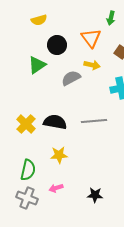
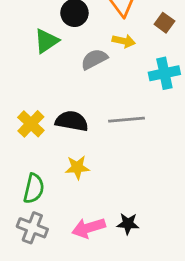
pink arrow: (56, 188) -> (89, 228), moved, size x1.6

